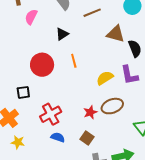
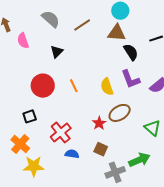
pink semicircle: (31, 17) -> (23, 41), turned -35
brown triangle: (116, 34) -> (117, 33), moved
orange line: (74, 61) -> (74, 86), moved
yellow semicircle: (105, 78) -> (107, 87), turned -66
yellow star: (18, 142) -> (34, 166), size x1.5

